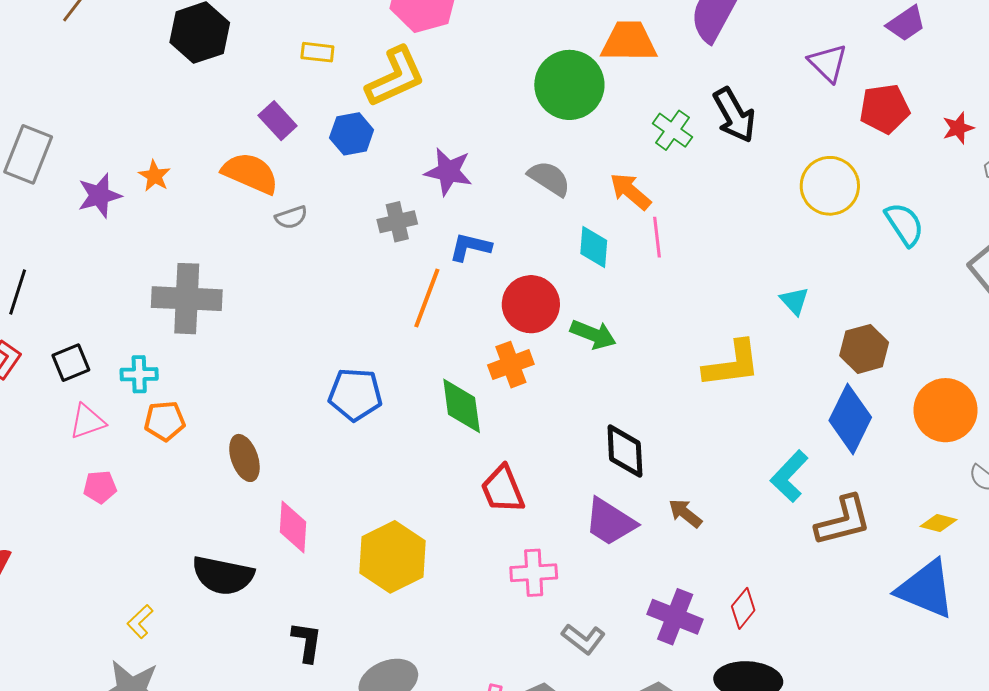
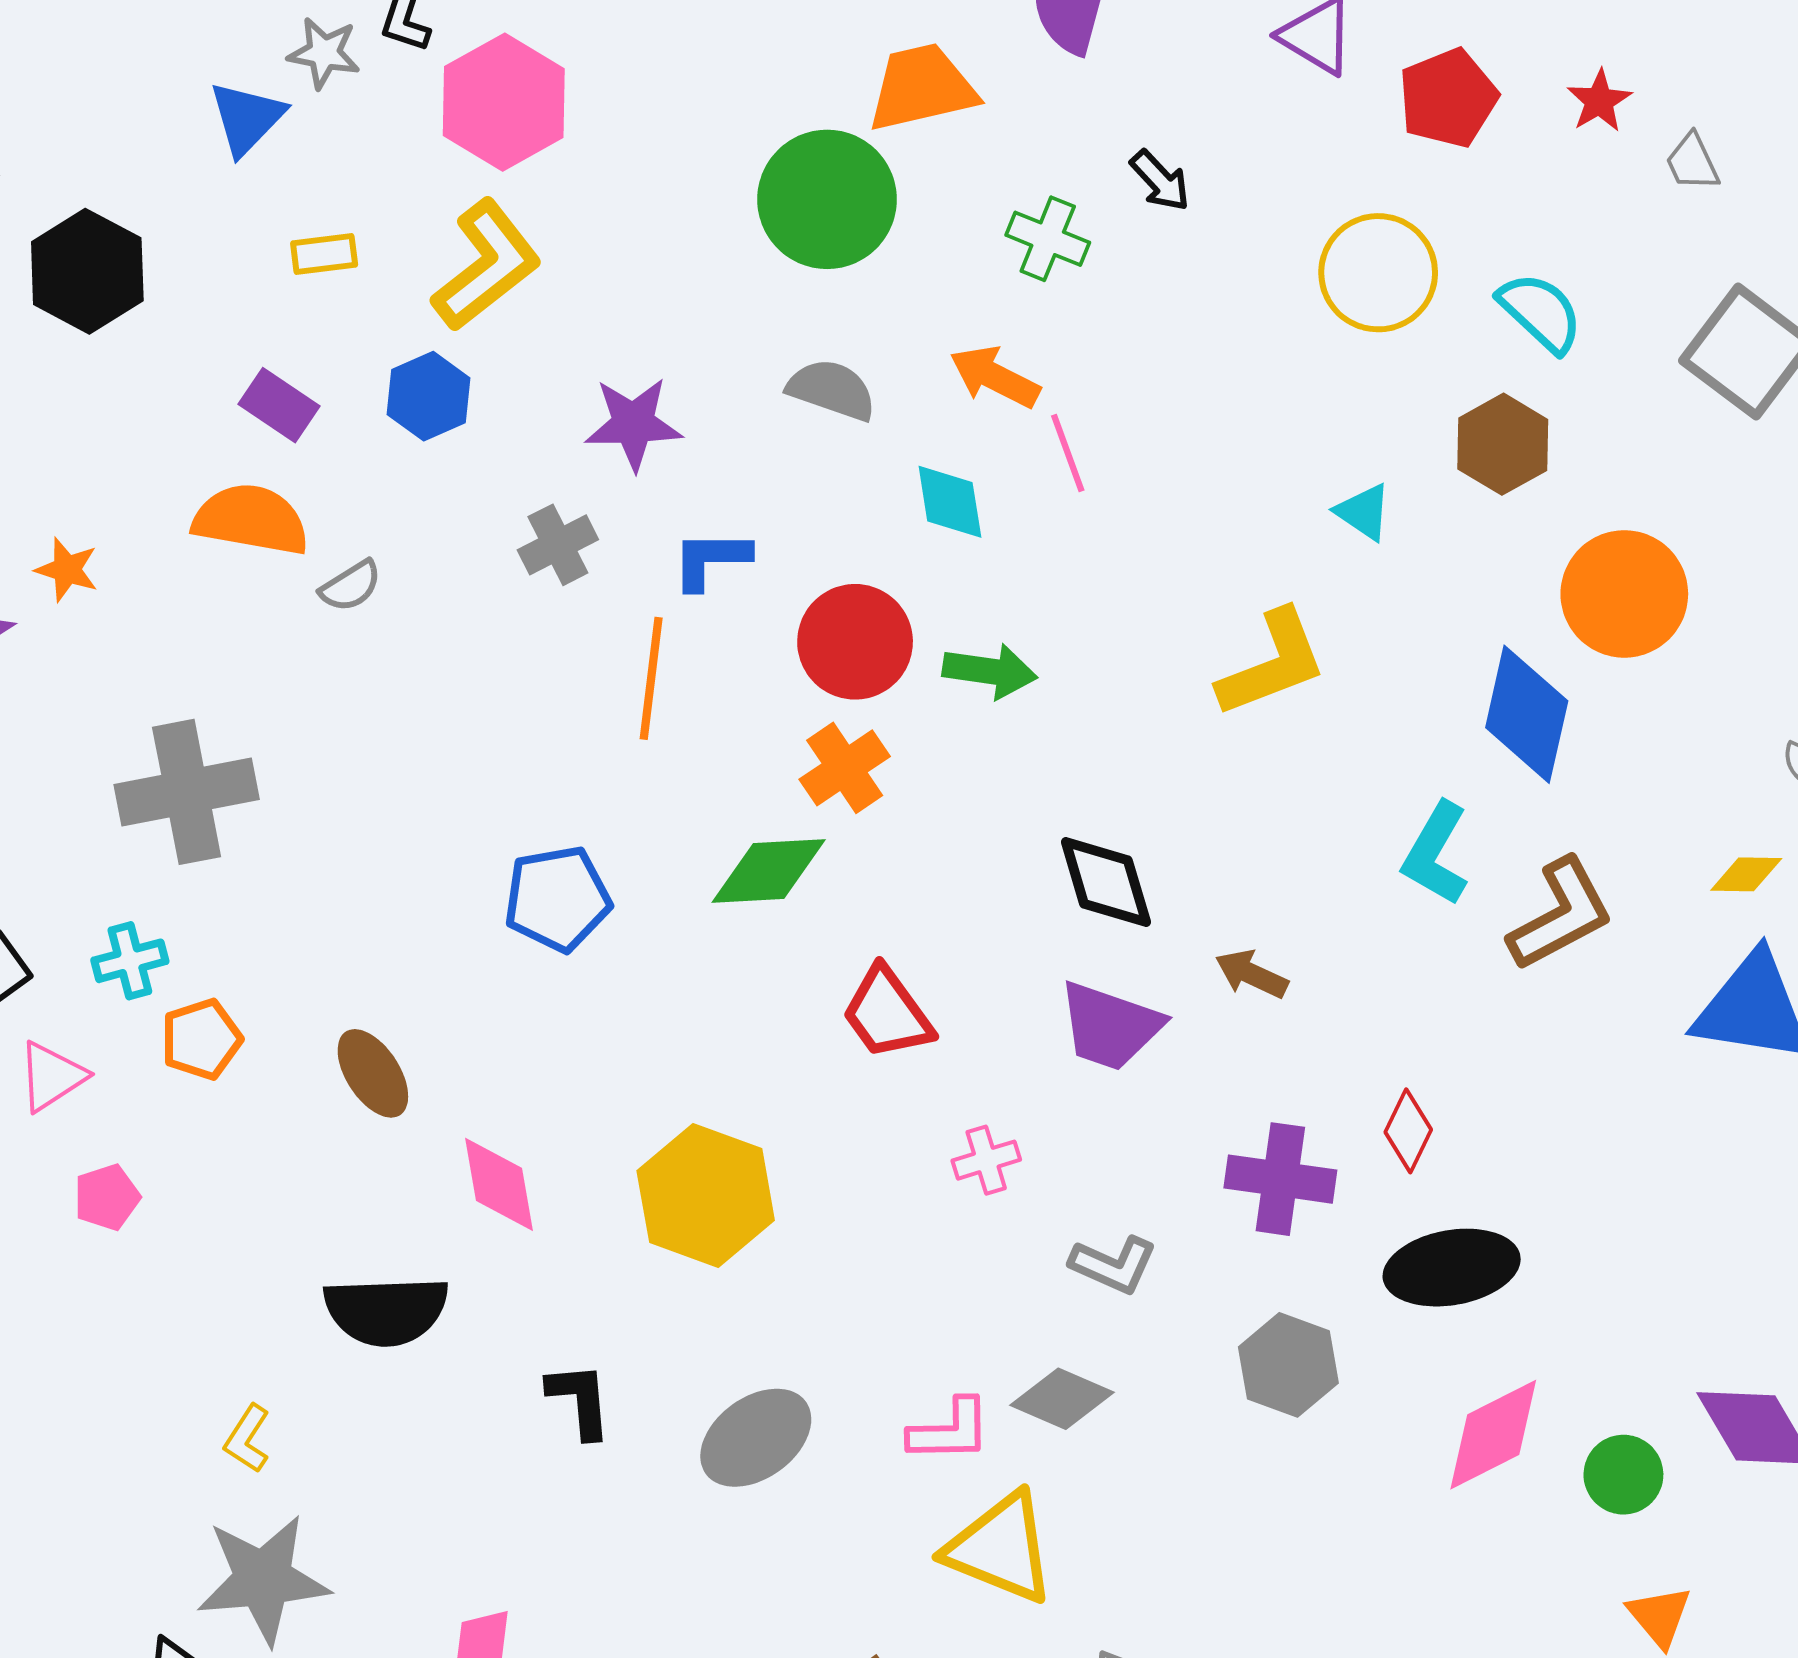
black arrow: (734, 115) -> (1160, 181), size x0.6
brown hexagon: (864, 349) -> (1503, 444), moved
green diamond: (462, 406) -> (769, 871), turned -72
orange circle: (945, 410) -> (1624, 594), moved
pink cross: (534, 573) -> (986, 1160), size x0.7

